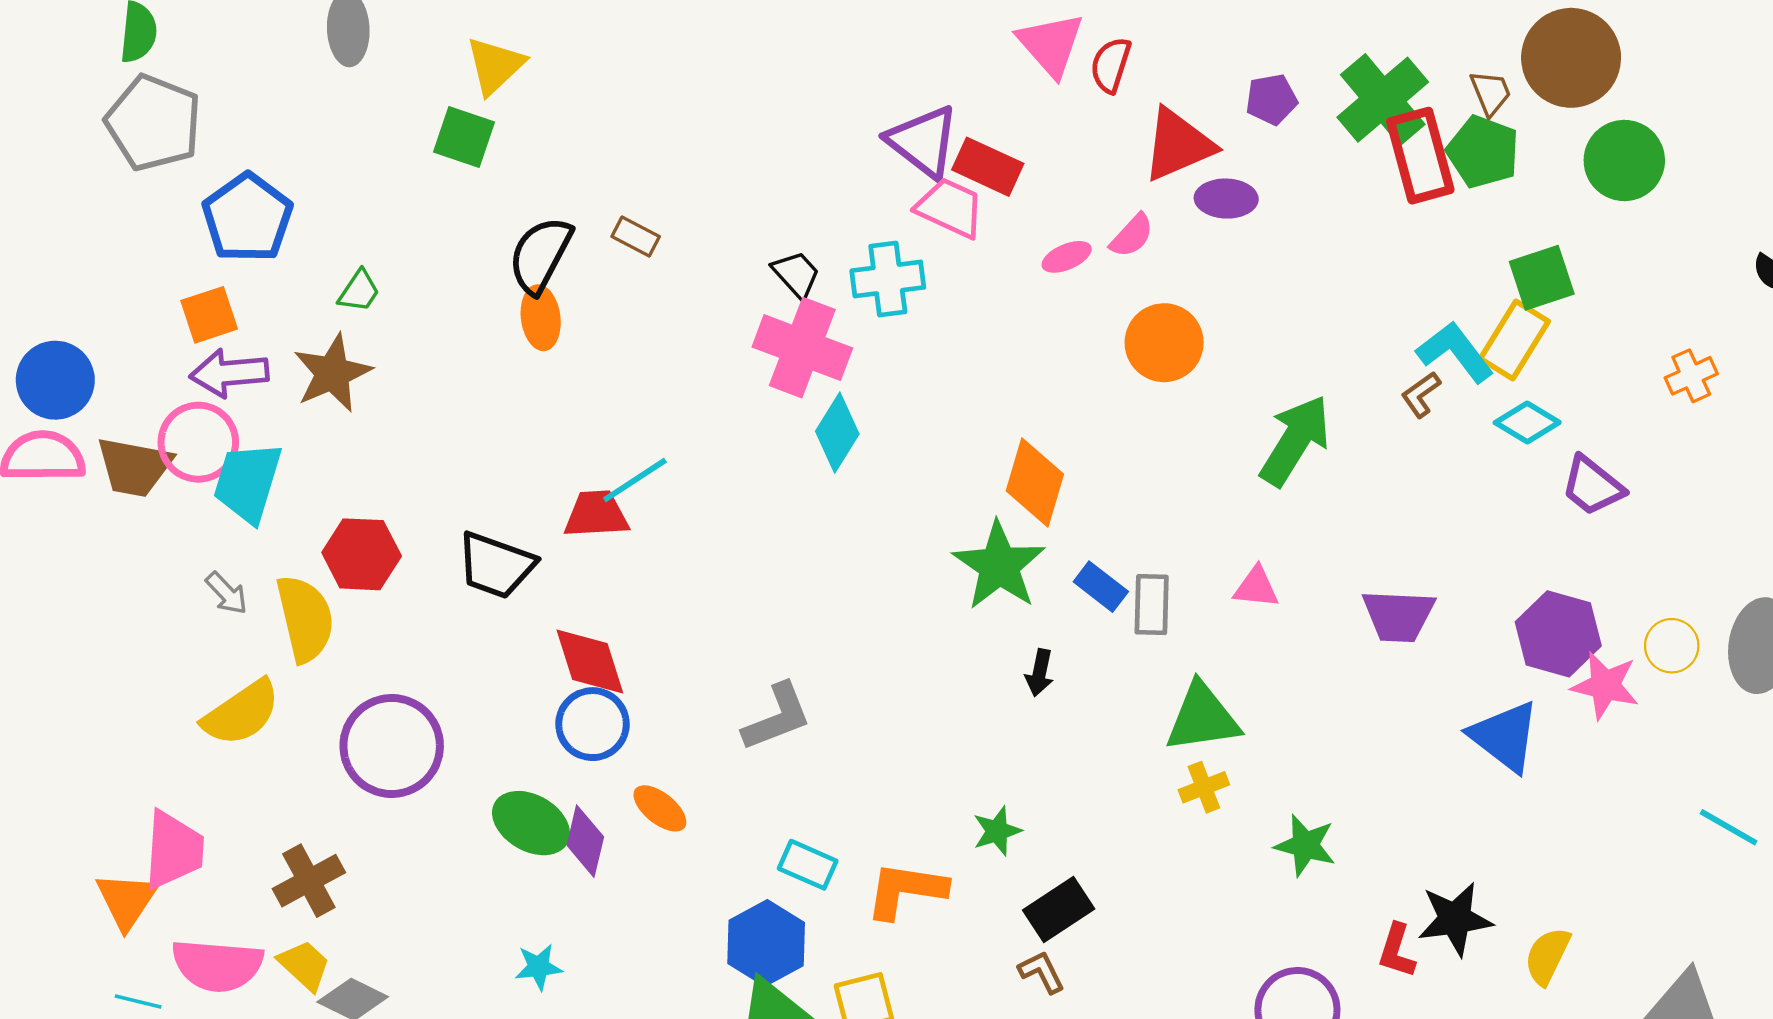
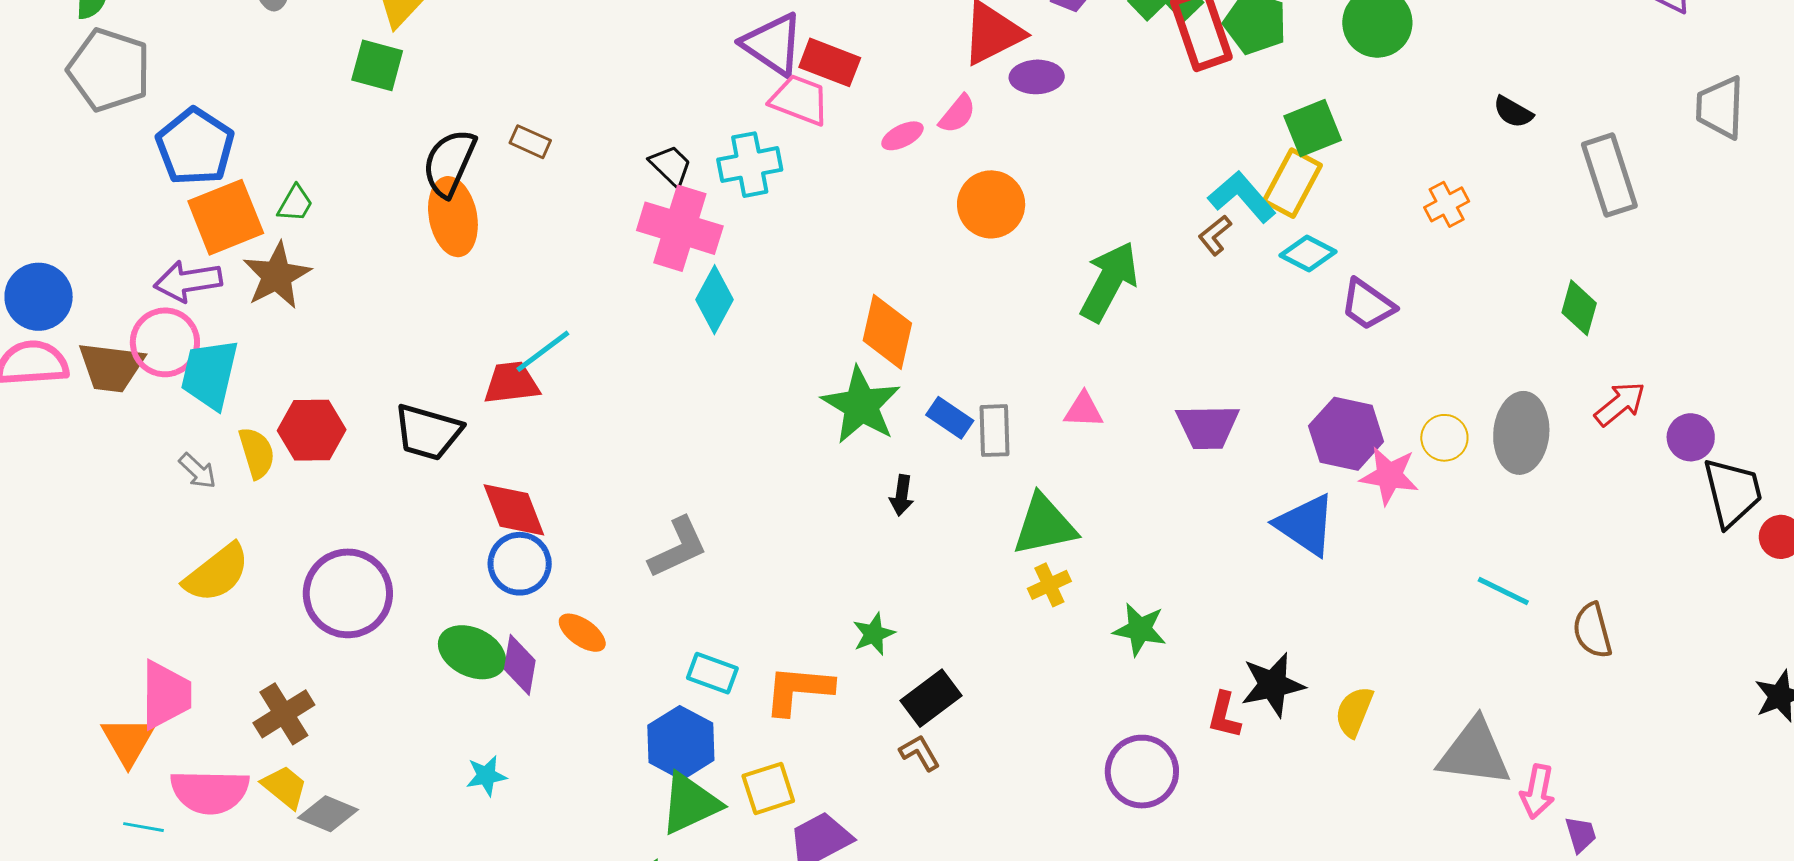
orange square: (209, 315) -> (226, 217), moved, size x1.5
orange ellipse: (541, 318) -> (453, 217), size x1.4
yellow semicircle: (305, 619) -> (257, 453), moved, size x0.7

